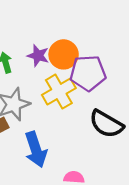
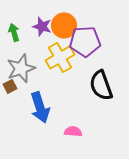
black semicircle: (106, 124) -> (101, 85), turned 40

